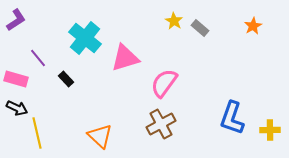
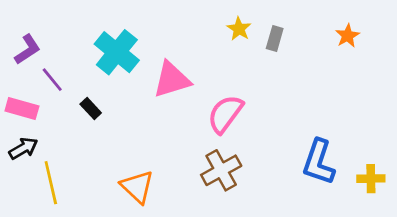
purple L-shape: (16, 20) -> (27, 49), moved
gray rectangle: (200, 28) -> (275, 38), turned 66
black arrow: (17, 108) -> (23, 148), turned -55

